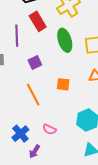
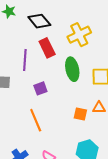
orange square: (63, 84) -> (80, 114), moved

